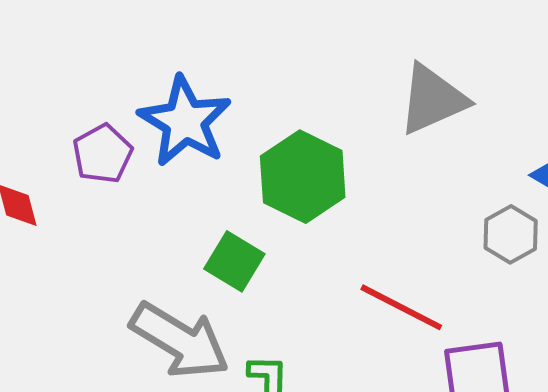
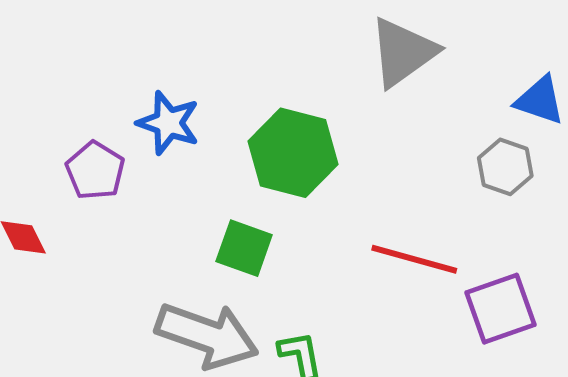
blue star: (185, 121) -> (168, 123), size x0.7

